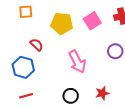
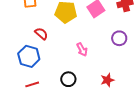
pink arrow: (77, 62) -> (82, 49), size x0.6
black circle: (71, 96) -> (68, 79), moved

